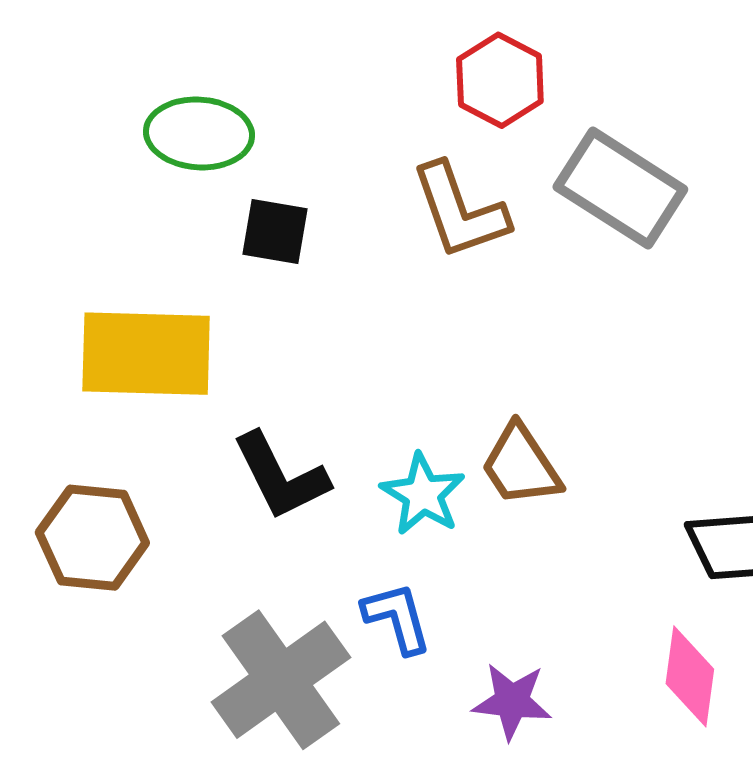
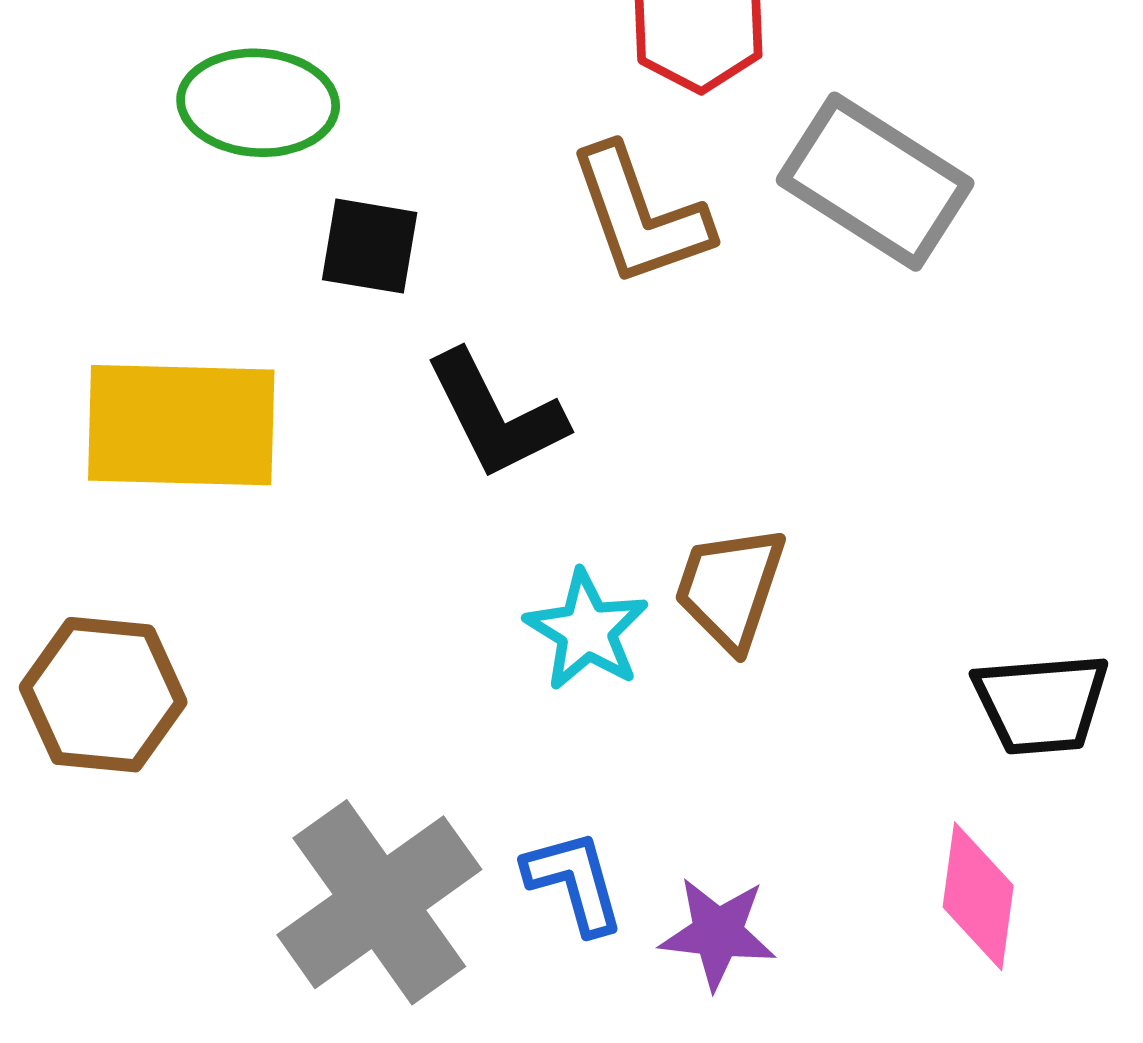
brown trapezoid: (521, 465) -> (730, 588), turned 52
black L-shape: (281, 476) -> (496, 415), moved
blue L-shape: (397, 618) -> (574, 882), moved

